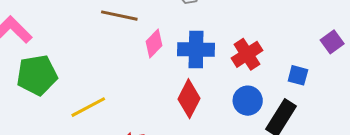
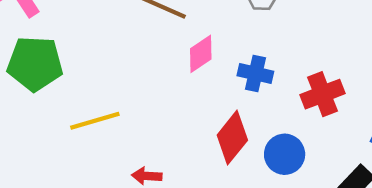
blue cross: (196, 49) -> (255, 73), size x0.7
blue circle: (248, 101) -> (285, 154), moved

